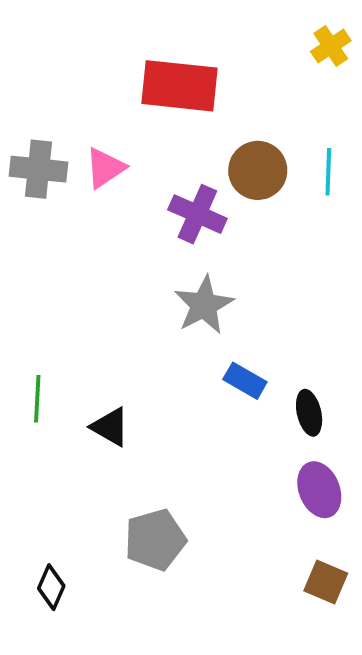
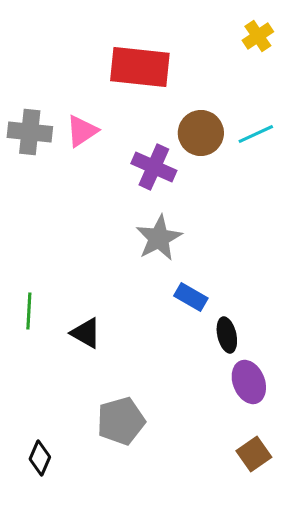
cyan line: (328, 172) -> (256, 134), turned 63
black ellipse: (309, 413) -> (227, 335), moved
brown square: (326, 582) -> (254, 454), turned 32

